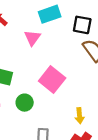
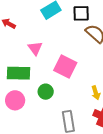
pink triangle: (32, 38) -> (35, 48), moved

